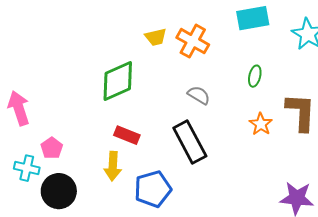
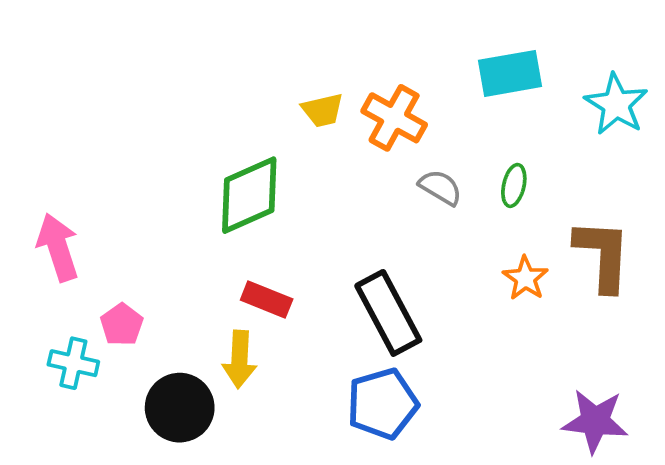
gray semicircle: (199, 95) -> (440, 187), moved
blue pentagon: (153, 189) -> (382, 404), moved
black circle: (59, 191) -> (180, 408), moved

